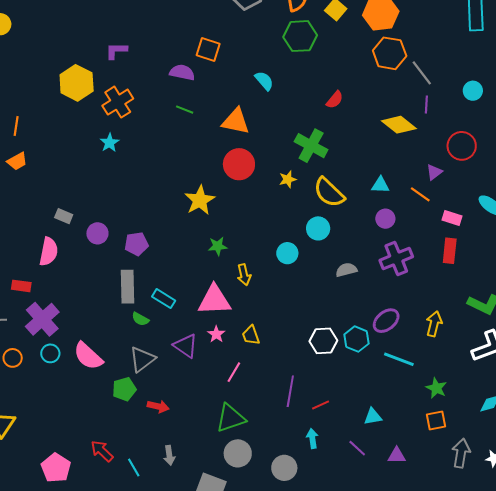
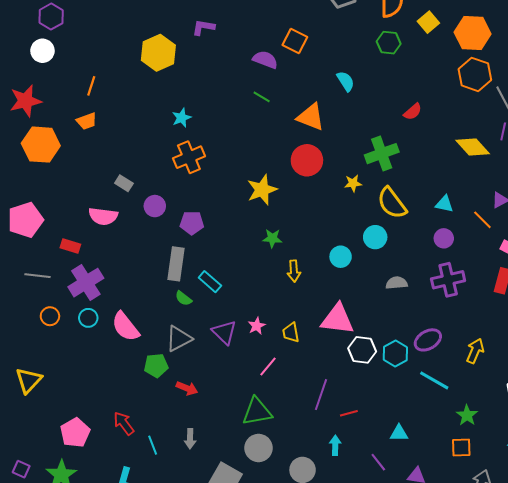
green hexagon: (300, 36) -> (389, 43), size x0.7
orange cross: (118, 102) -> (189, 157), moved
green cross: (311, 146) -> (382, 154), turned 32
pink semicircle: (49, 252) -> (103, 216), turned 76
pink triangle: (214, 300) -> (337, 319), moved

